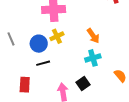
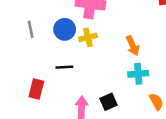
blue circle: (39, 44) -> (65, 29), moved
cyan cross: (93, 58) -> (138, 74), moved

